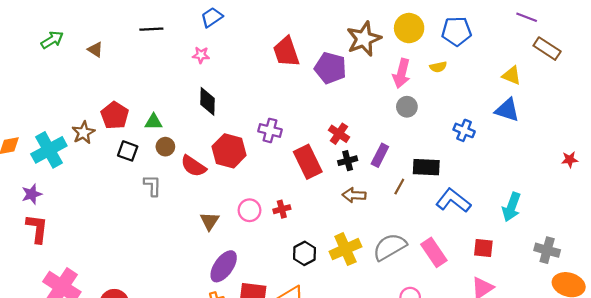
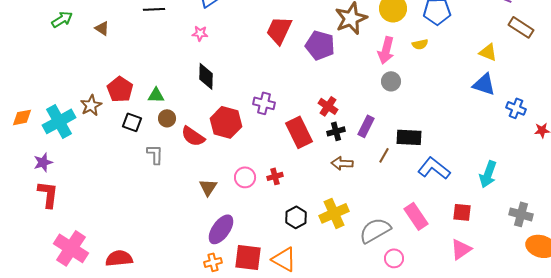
red trapezoid: (286, 52) -> (279, 30), turned 44
blue cross: (464, 130) -> (516, 108), moved
gray semicircle: (390, 247) -> (375, 230), moved

